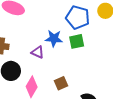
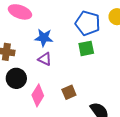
blue star: (54, 38) -> (44, 38), moved

